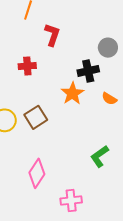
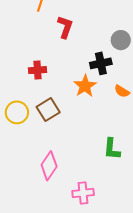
red cross: (27, 66) -> (38, 70), moved
green L-shape: (100, 156) -> (112, 149), turned -50

